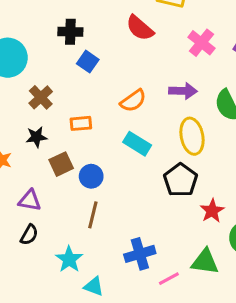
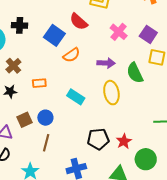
black cross: (70, 32) -> (20, 25), moved
blue square: (88, 62) -> (54, 35), moved, size x1.5
orange semicircle: (133, 101) -> (71, 55), moved
brown square: (61, 164) -> (25, 120), moved
black pentagon: (181, 180) -> (98, 139), moved, turned 30

